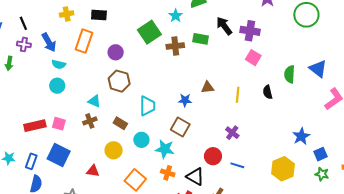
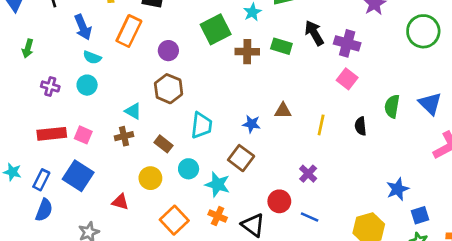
purple cross: (24, 44) -> (50, 86), moved

